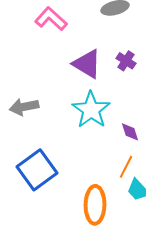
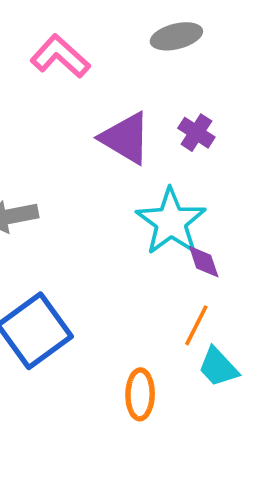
cyan star: (91, 110) -> (171, 222), moved
orange ellipse: (95, 205) -> (140, 394), size x0.7

